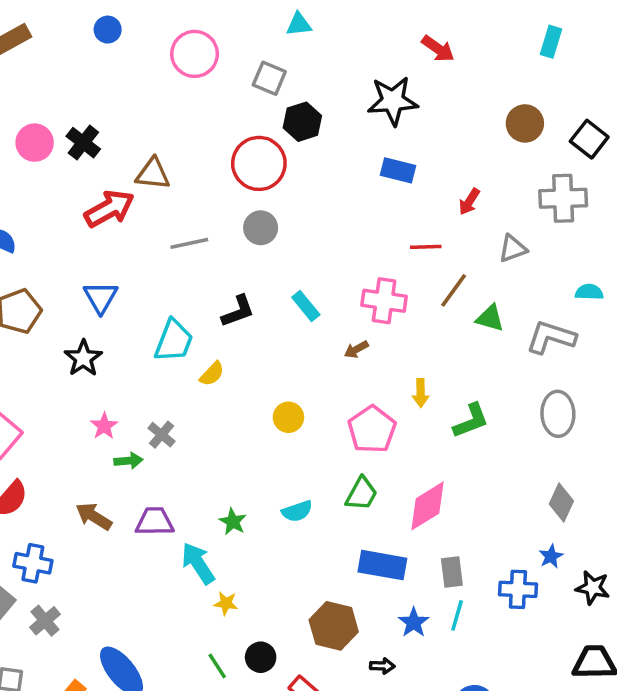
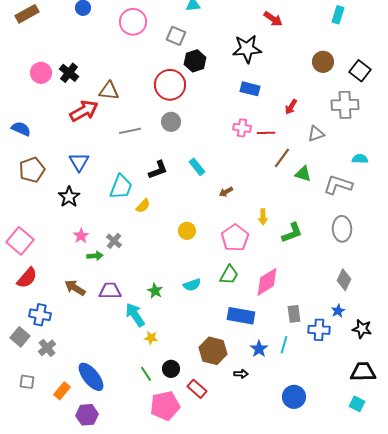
pink cross: (384, 301) -> (242, 128), moved, size x0.7
gray rectangle: (452, 572) -> (294, 314), moved

